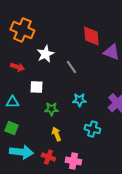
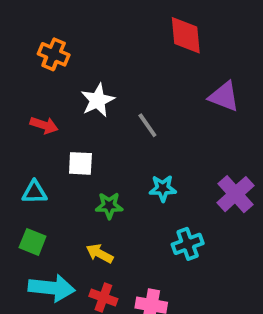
orange cross: (22, 30) -> (54, 54), size x0.7
red diamond: (91, 36) -> (186, 35), moved
cyan cross: (92, 129) -> (188, 244), turned -35
yellow arrow: (56, 134) -> (100, 253), moved, turned -40

